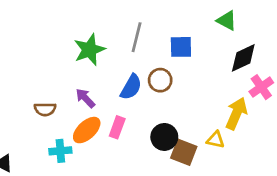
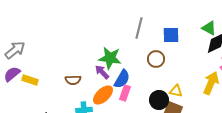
green triangle: (227, 21) -> (209, 28), moved
green star: (89, 50) -> (110, 58), moved, turned 30
blue semicircle: (131, 87) -> (122, 79), moved
yellow triangle: (216, 140) -> (176, 91), moved

